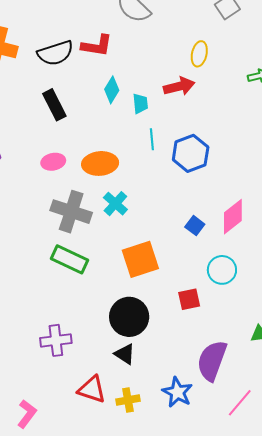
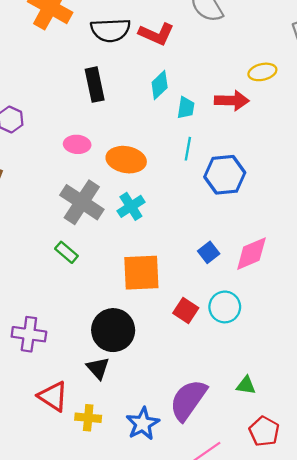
yellow ellipse: (199, 54) -> (262, 72), turned 50
green rectangle: (70, 259) -> (66, 252), size x0.6
red square: (189, 299) -> (186, 310), moved, turned 30

